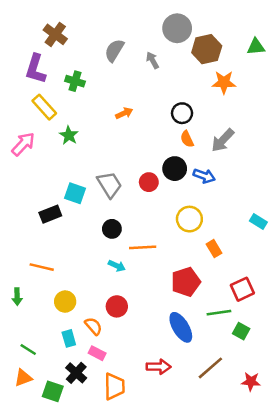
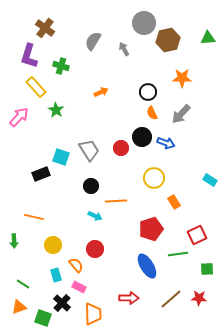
orange star: (224, 82) -> (182, 78), moved
green square: (241, 331) -> (207, 269), moved, turned -32
red star: (251, 382) -> (199, 298), moved

